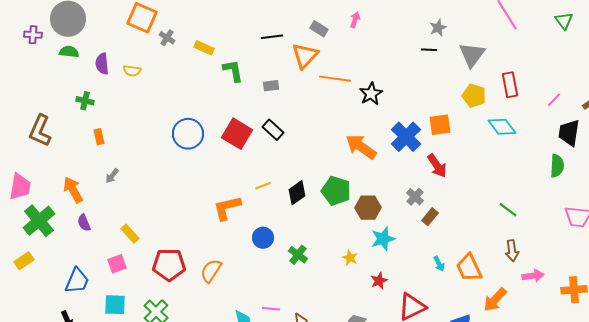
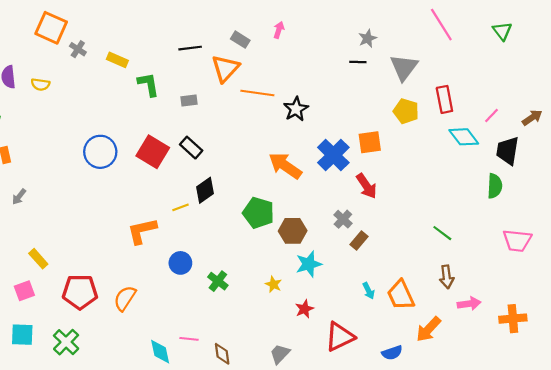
cyan diamond: (502, 127) -> (464, 137), moved
black diamond: (297, 193) -> (205, 190), moved

